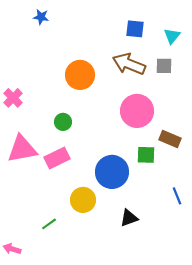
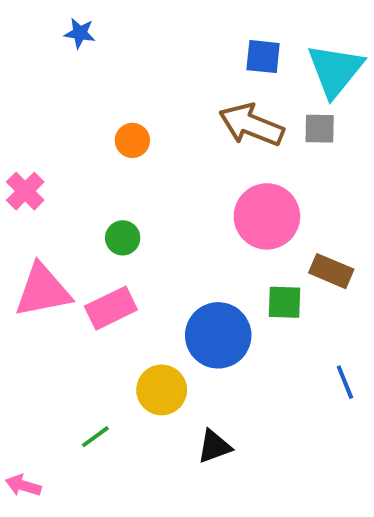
cyan triangle: (172, 36) -> (335, 70), size x1.8
orange circle: (80, 75) -> (132, 140), moved, size x0.6
black triangle: (129, 218) -> (214, 446), moved

